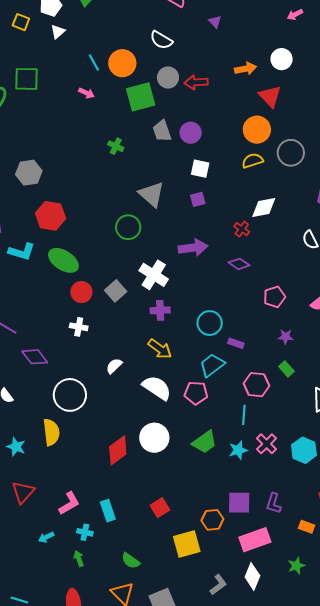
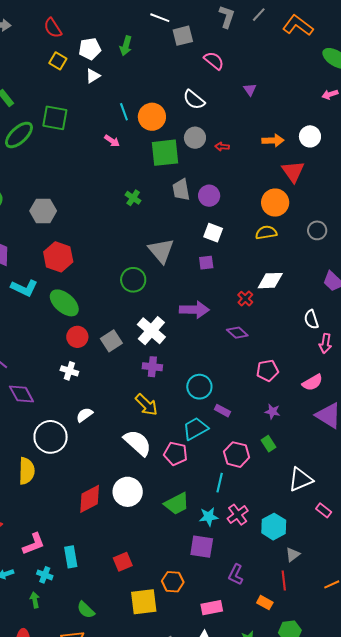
red arrow: (196, 82) -> (222, 147), size x0.6
gray circle: (291, 153) -> (317, 230), moved, size x0.7
white semicircle: (114, 366) -> (84, 415), moved
purple square: (239, 503) -> (202, 547), moved
pink rectangle: (255, 540) -> (212, 608), size x0.7

